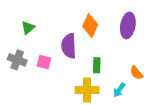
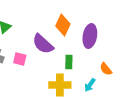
purple ellipse: (128, 25) -> (90, 36), moved
purple semicircle: (69, 46) -> (43, 44), turned -45

